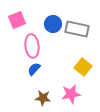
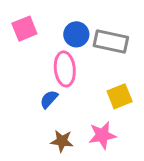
pink ellipse: (32, 46) -> (65, 69), moved
yellow square: (83, 67) -> (120, 96), turned 30

